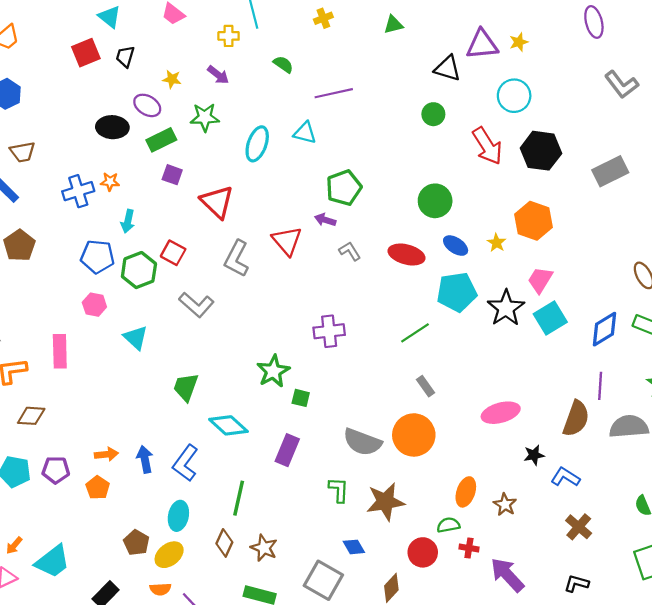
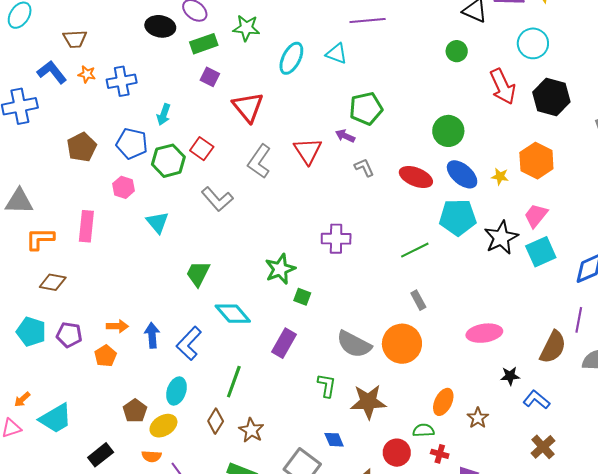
orange star: (110, 182) -> (87, 74), moved
yellow star: (497, 243) -> (500, 177), turned -30
brown pentagon: (19, 246) -> (82, 147), moved
blue ellipse: (456, 246) -> (462, 174), size x1.4

